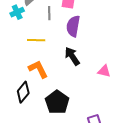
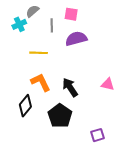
purple semicircle: (73, 26) -> (76, 39), turned 65
black arrow: (72, 56) -> (70, 87), moved

